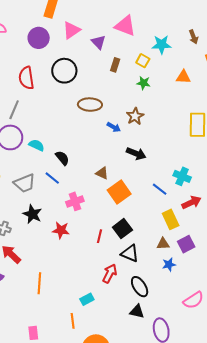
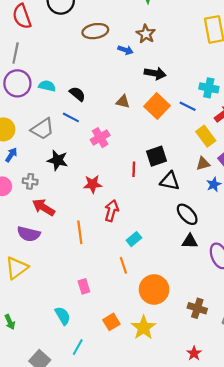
orange square: (119, 192) -> (157, 106), moved
black square: (122, 229) -> (156, 156), turned 30
red star: (61, 230) -> (93, 184), moved
red arrow: (110, 273) -> (112, 211), moved

